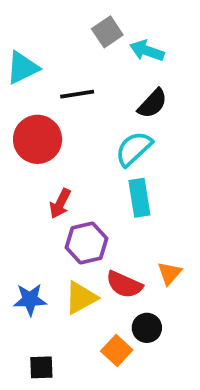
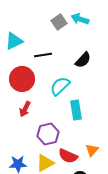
cyan arrow: (147, 51) -> (80, 19), moved
cyan semicircle: (134, 149) -> (60, 86), moved
red arrow: (60, 203) -> (25, 109), moved

